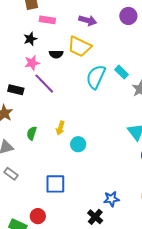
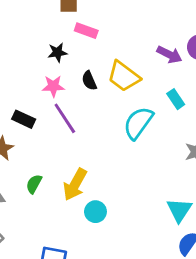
purple arrow: (88, 20) -> (169, 55), moved
black semicircle: (56, 54) -> (89, 81), turned 56
cyan rectangle: (122, 72) -> (176, 99), moved
yellow arrow: (60, 128) -> (75, 184), size x1.6

